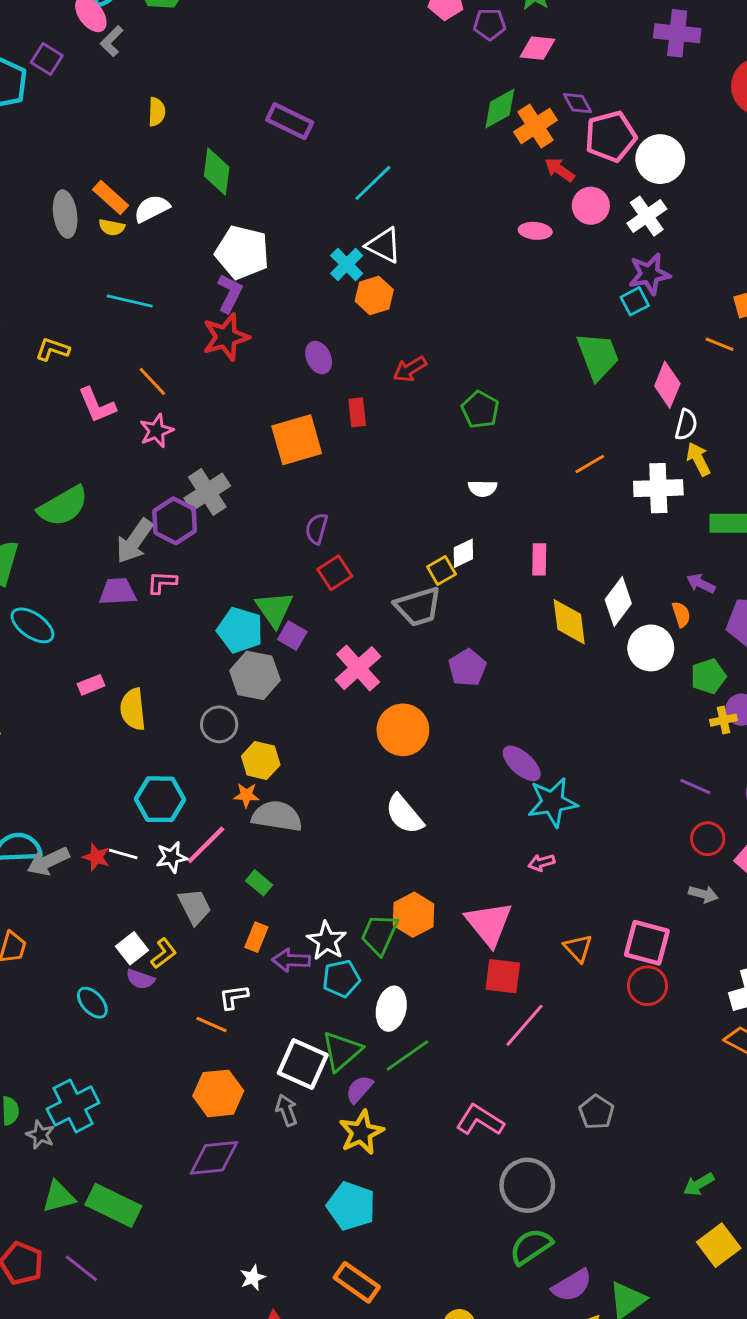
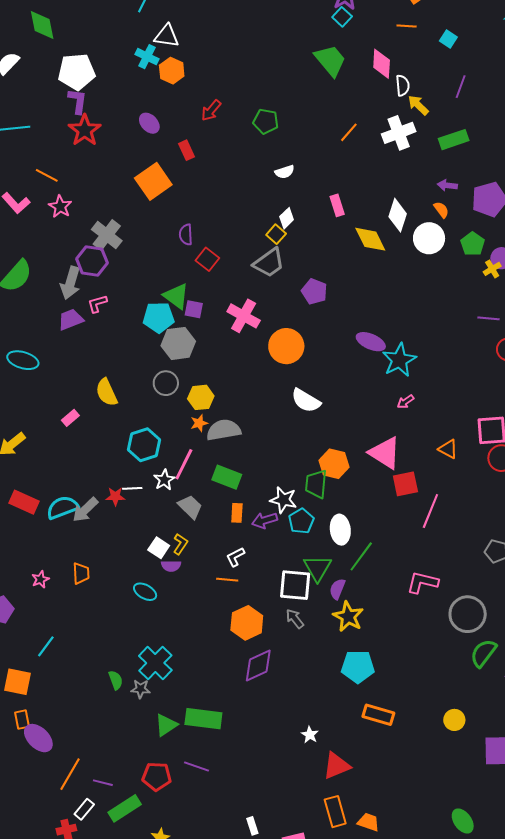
pink rectangle: (91, 685) -> (70, 418), moved
green rectangle: (259, 883) -> (227, 477), size x1.6

